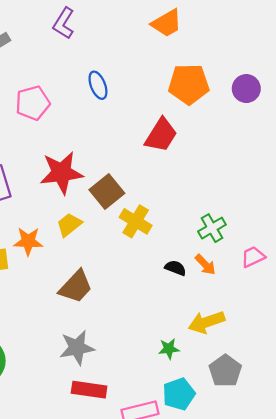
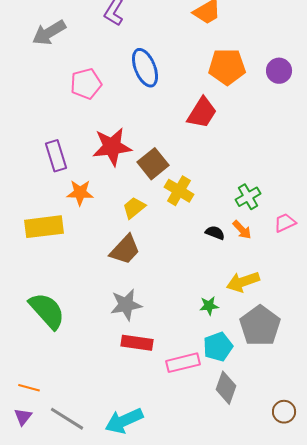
blue ellipse: (98, 85) -> (145, 68), size x1.5
yellow trapezoid: (69, 225) -> (134, 208), moved
orange star: (28, 241) -> (80, 193), moved
gray pentagon: (225, 371) -> (260, 326), size x1.4

